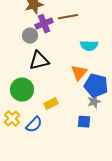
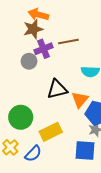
black triangle: (39, 61) -> (57, 89), moved
yellow rectangle: (51, 104) -> (51, 132), size x1.5
blue square: (84, 122) -> (85, 150), size x1.5

